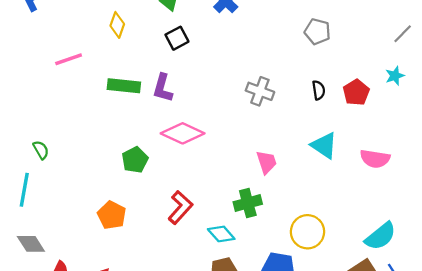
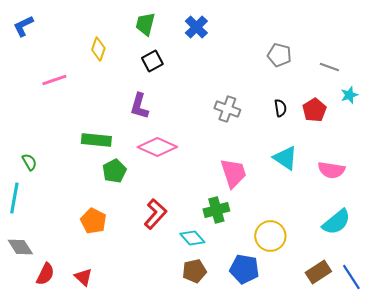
gray line: (403, 34) -> (329, 67), moved, turned 66
green rectangle: (124, 86) -> (96, 140), moved
pink trapezoid: (267, 162) -> (233, 173), size x1.4
cyan semicircle: (380, 236) -> (336, 222), moved

